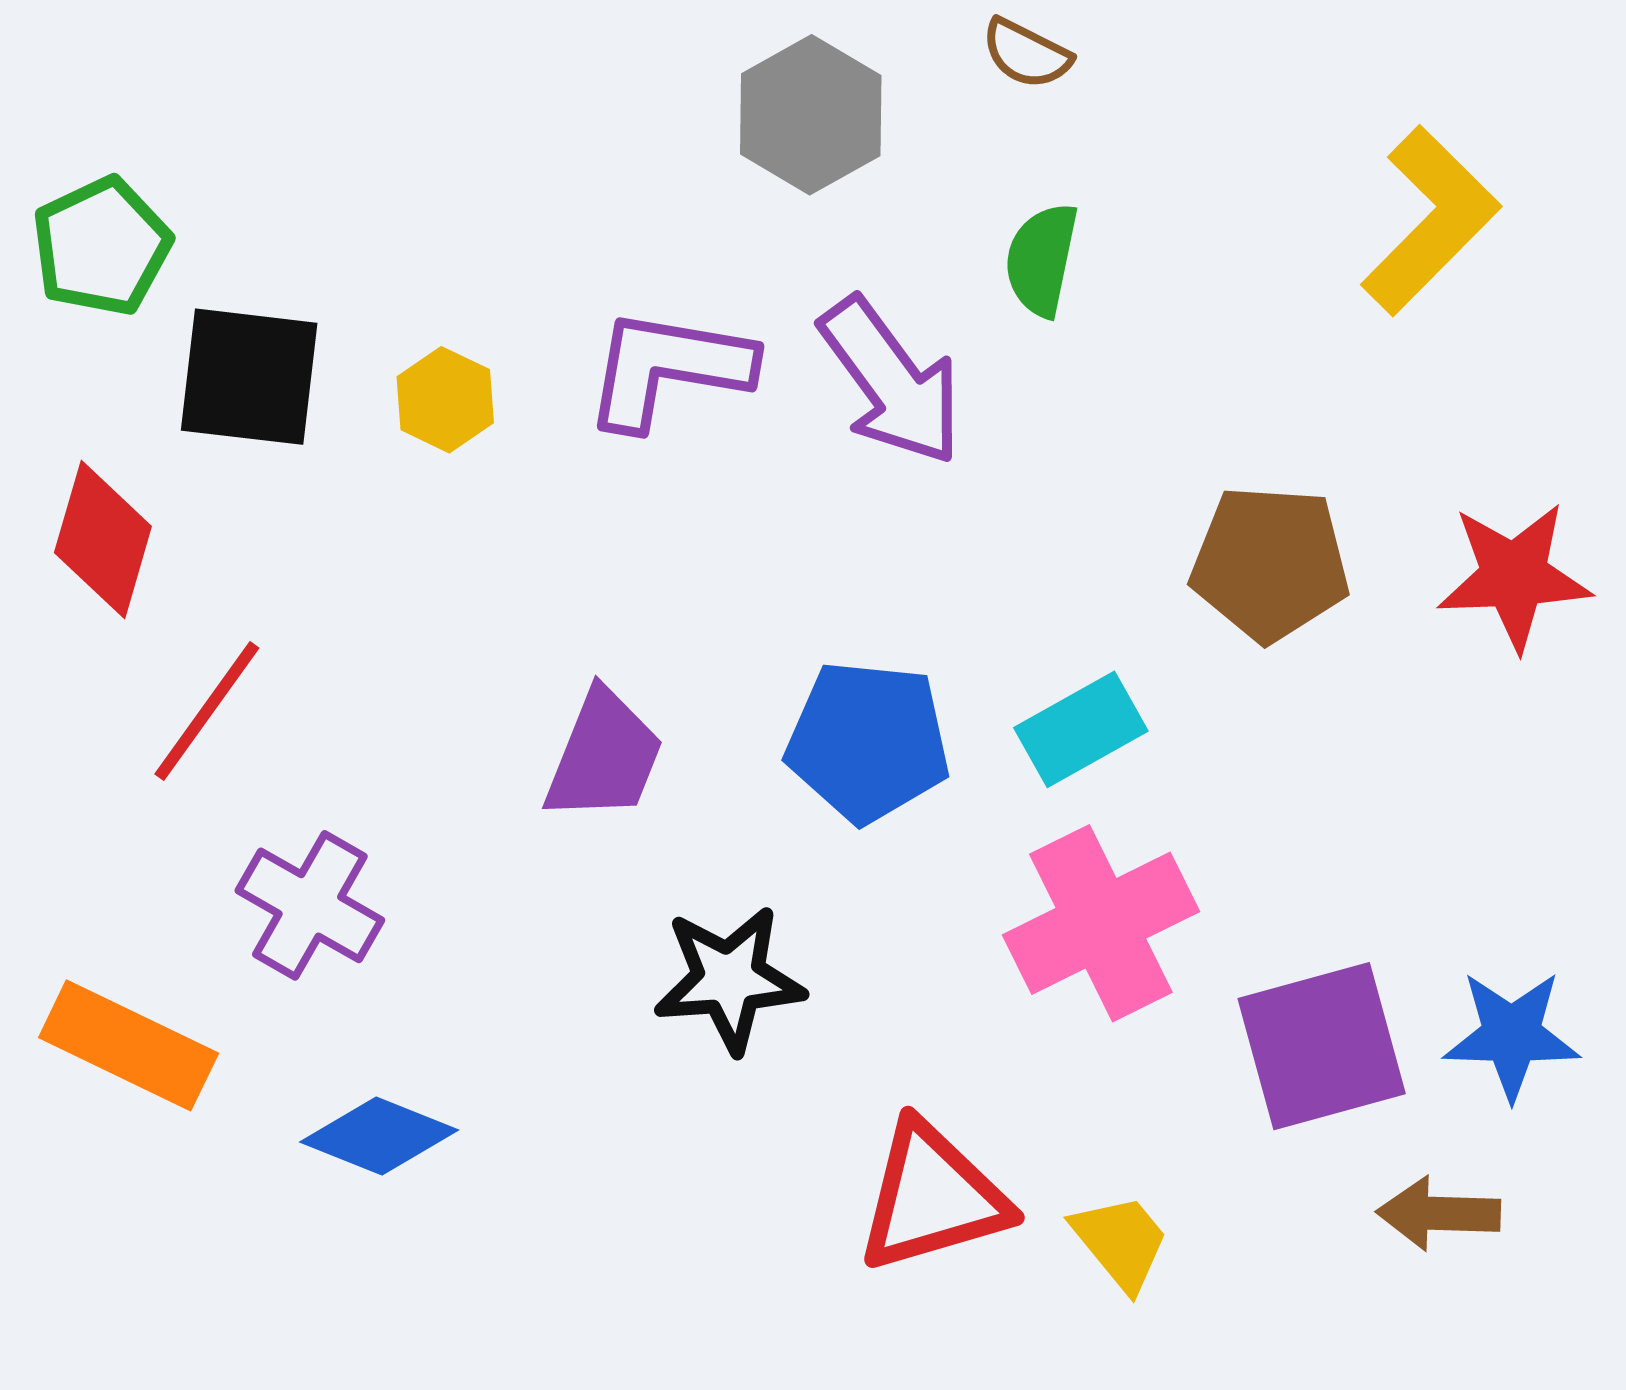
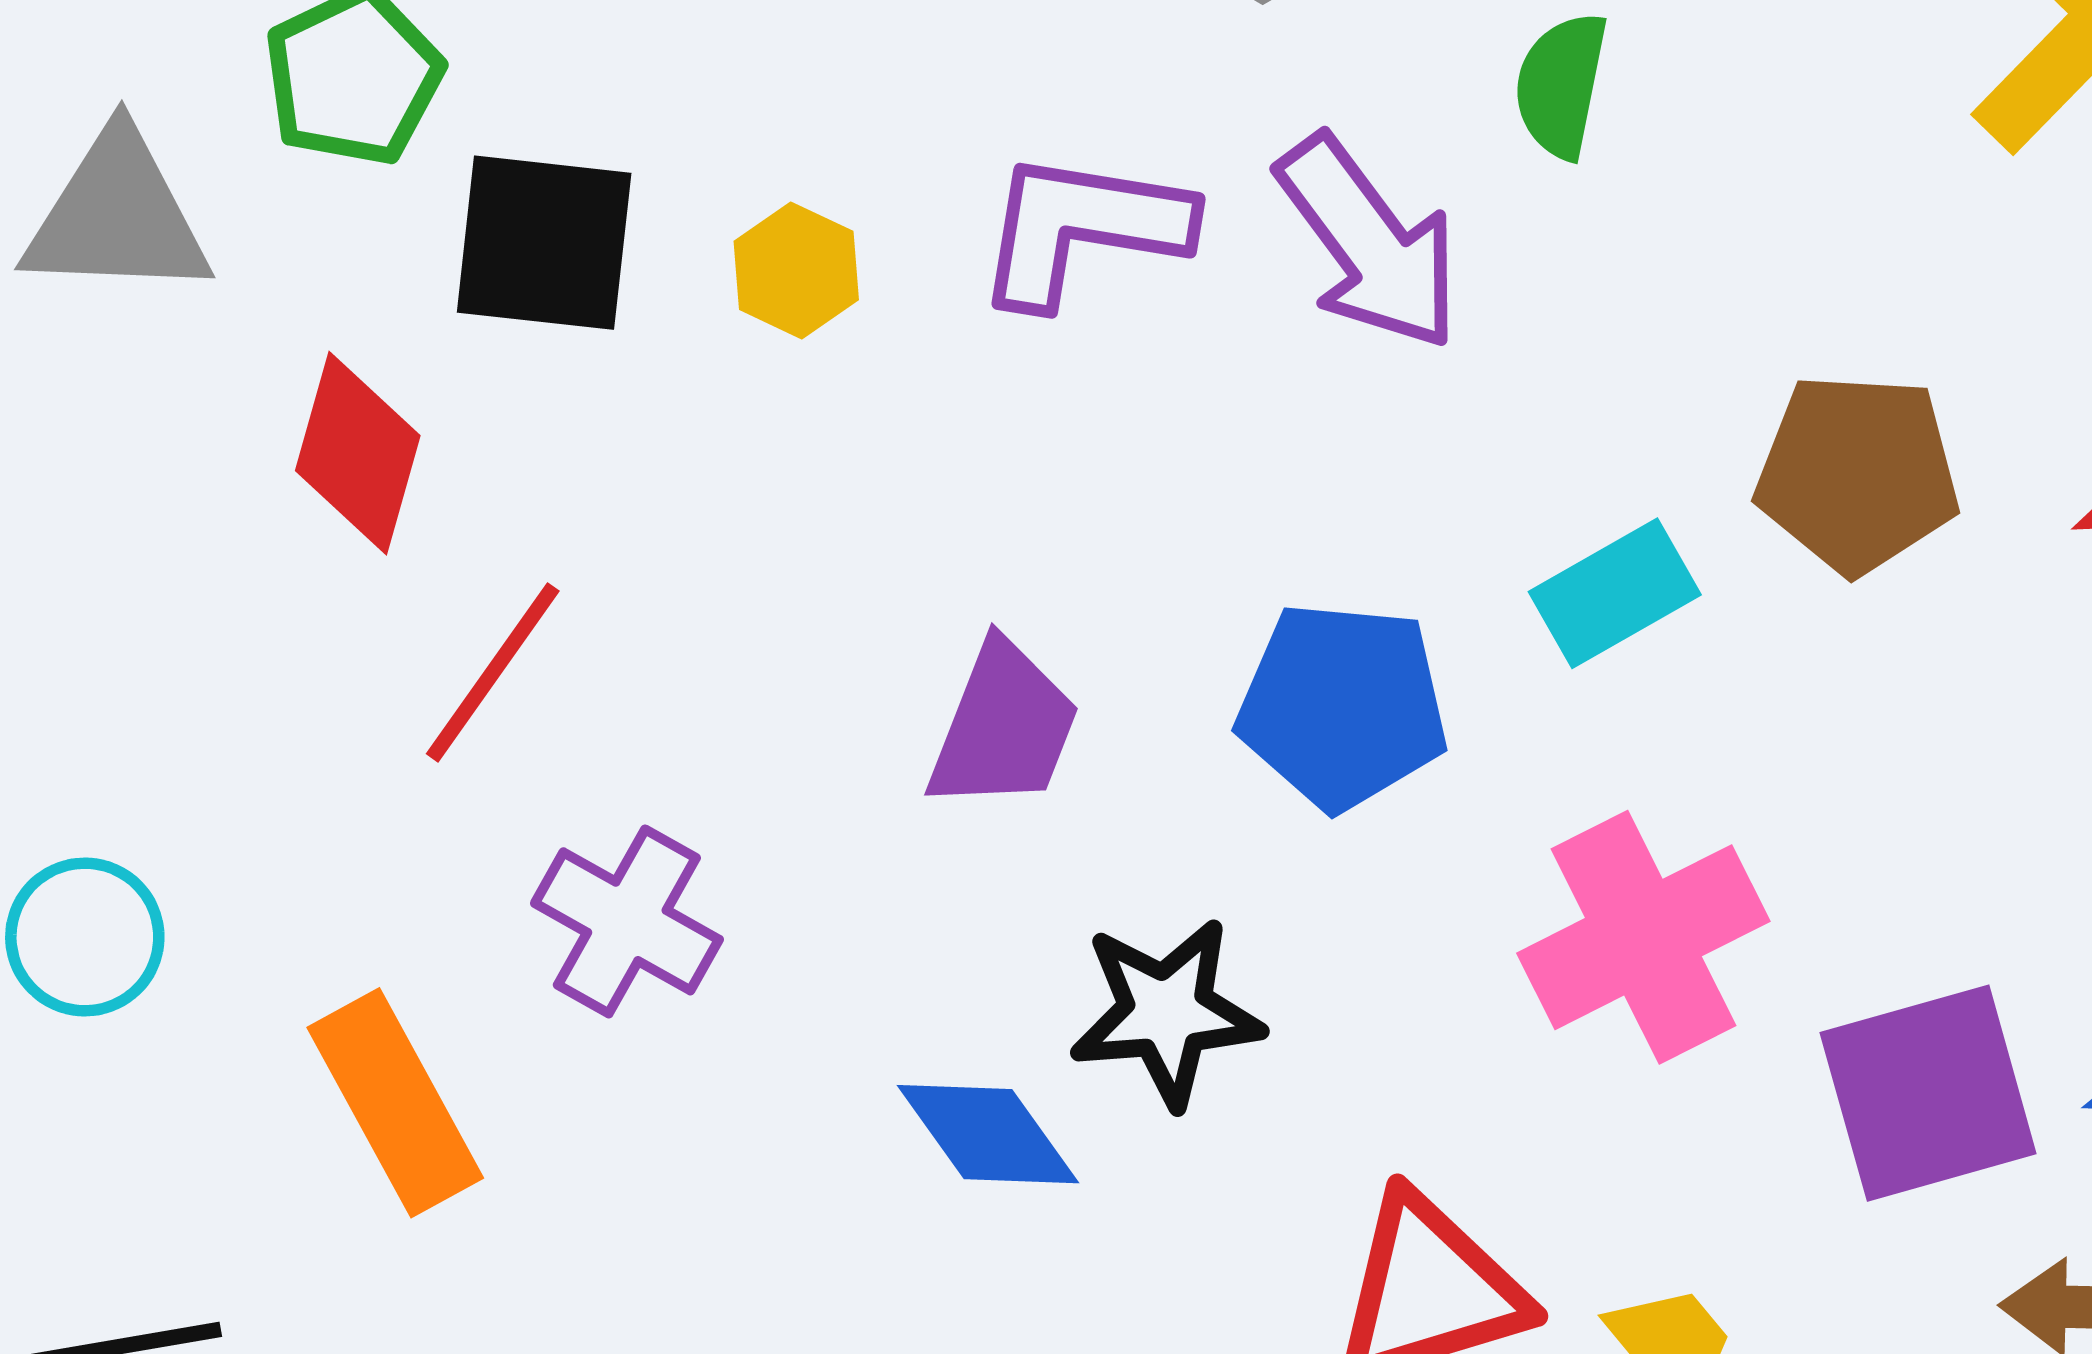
cyan rectangle: (1081, 729) -> (1615, 593), moved
orange rectangle: (129, 1045) -> (395, 1103), turned 36
blue diamond: (379, 1136) -> (988, 1134), moved, turned 33

